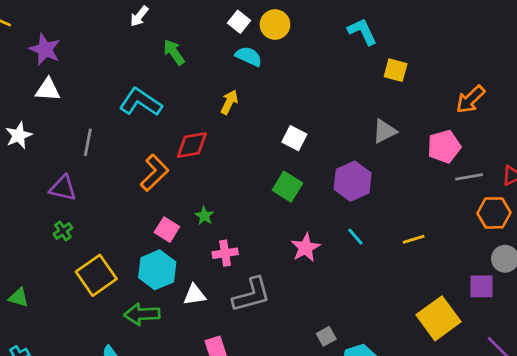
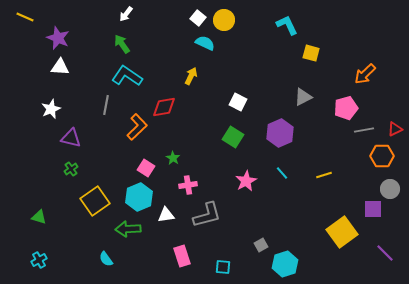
green arrow: (174, 52) -> (122, 44), moved
white star: (19, 135) -> (51, 109), moved
gray line: (88, 142) -> (106, 105), moved

